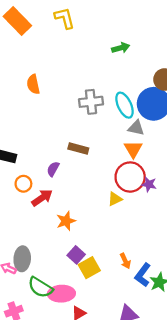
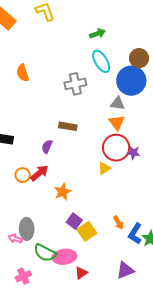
cyan ellipse: (125, 105) -> (101, 61), moved
orange circle: (23, 184) -> (23, 175), moved

